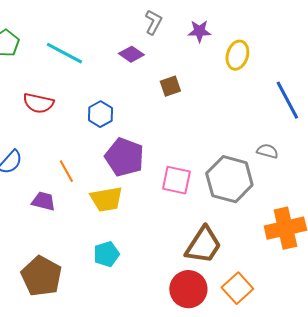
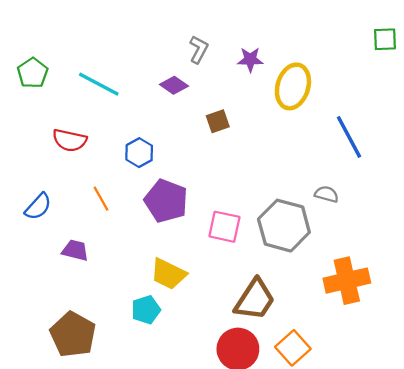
yellow ellipse: (237, 55) -> (293, 86), size x1.4
orange line: (66, 171) -> (101, 199), moved
yellow trapezoid: (106, 199) -> (168, 274), moved, turned 36

